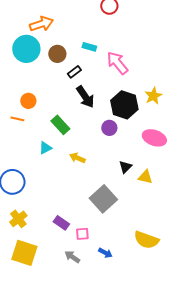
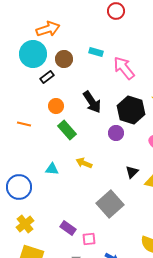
black rectangle: (74, 72) -> (47, 77), moved
orange circle: (28, 101) -> (56, 106), moved
cyan triangle: (45, 148) -> (52, 169), moved, turned 32

